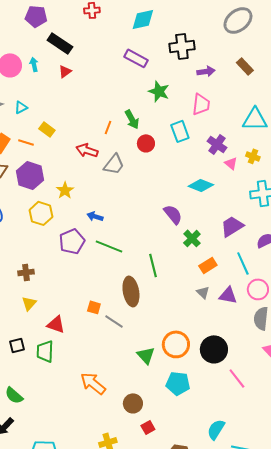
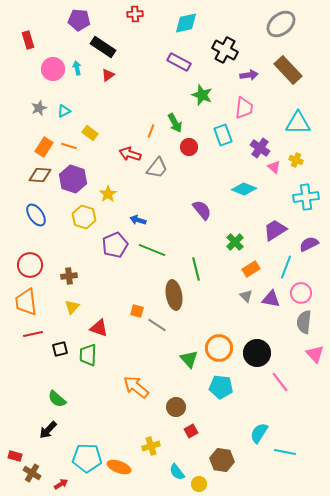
black cross: (182, 46) -> (225, 50), turned 35
brown rectangle: (245, 66) -> (288, 70), size x1.6
purple semicircle: (173, 214) -> (202, 210), moved
cyan line: (243, 263) -> (286, 267), turned 45

